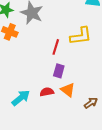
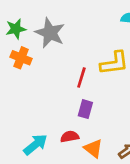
orange triangle: (68, 90) -> (93, 148), moved

